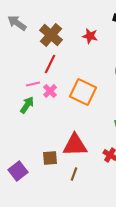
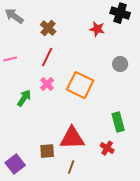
brown cross: (51, 35) -> (48, 28), size x0.7
red star: (90, 36) -> (97, 29), moved
pink line: (33, 84) -> (10, 59), moved

